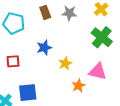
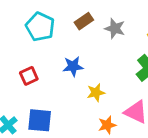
brown rectangle: (45, 12) -> (84, 21), turned 64
red square: (13, 61) -> (29, 76), turned -32

